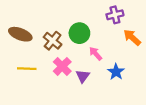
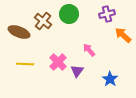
green circle: (79, 33) -> (69, 14), moved
brown cross: (53, 41) -> (43, 21), moved
blue star: (116, 72) -> (110, 79), moved

